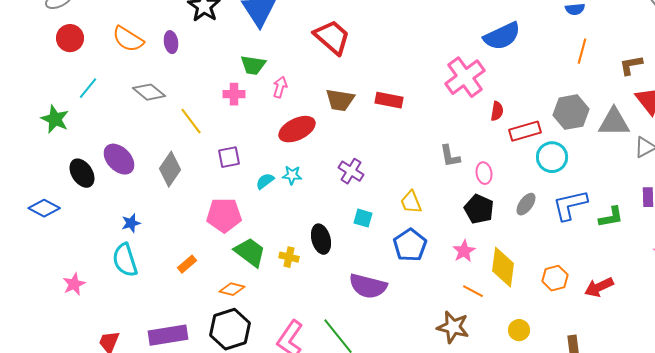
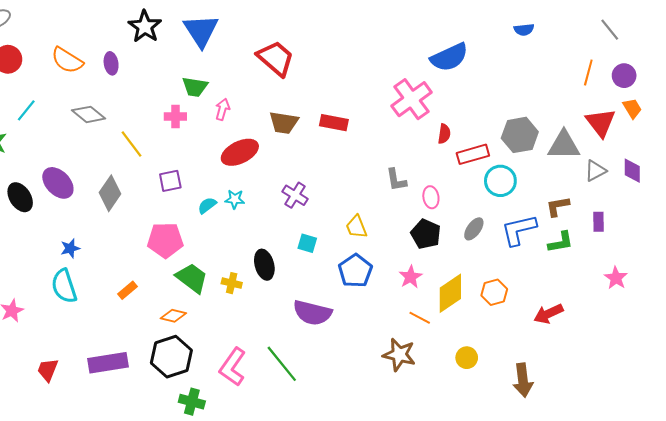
orange line: (582, 51) -> (588, 73), moved
brown L-shape: (631, 65) -> (558, 206), moved
yellow diamond: (503, 267) -> (450, 293), turned 48
orange hexagon: (555, 278) -> (494, 292), moved

